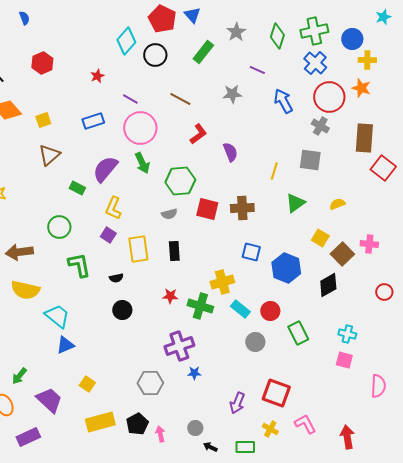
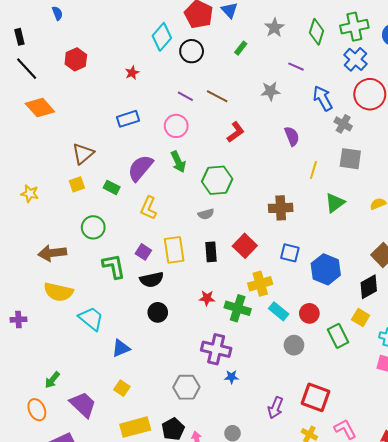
green rectangle: (203, 52) -> (241, 48), size x0.6
purple line: (130, 99) -> (185, 96), moved
yellow square: (43, 120) -> (77, 184), moved
gray cross: (320, 126) -> (343, 124), moved
pink circle: (140, 128) -> (176, 126), size x0.7
purple semicircle: (230, 152) -> (292, 136), moved
red square: (207, 209) -> (245, 246), moved, turned 30
purple square: (108, 235) -> (143, 252), moved
yellow square: (320, 238) -> (361, 317), moved
black semicircle: (116, 278) -> (152, 280), size x1.6
blue triangle: (65, 345) -> (121, 348), moved
purple cross: (179, 346) -> (216, 349), turned 32

